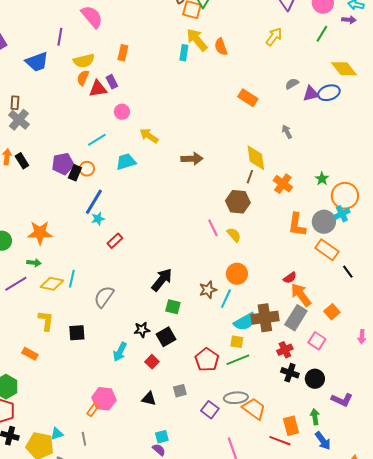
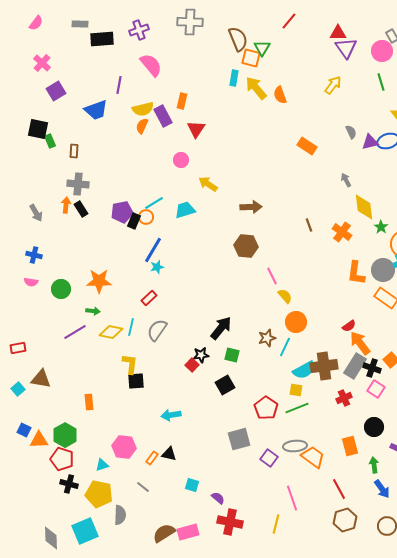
green line: (322, 34) -> (381, 82), turned -48
cyan rectangle: (184, 53) -> (234, 78), moved
purple rectangle: (112, 82) -> (163, 116), moved, size x1.5
gray semicircle: (292, 84) -> (351, 132), turned 96
red triangle: (98, 89) -> (196, 129), moved, turned -48
gray cross: (19, 120) -> (78, 184), moved, turned -35
cyan line: (97, 140) -> (154, 203), moved
yellow diamond: (256, 158) -> (364, 207), moved
brown line: (250, 177) -> (309, 225), turned -40
brown hexagon: (238, 202) -> (246, 246), moved
yellow semicircle: (234, 235) -> (285, 296), moved
red rectangle: (115, 241) -> (149, 298), moved
gray semicircle: (104, 297) -> (157, 330), moved
yellow L-shape: (46, 321) -> (130, 364), moved
black star: (142, 330) -> (201, 355), moved
cyan arrow: (120, 352) -> (171, 415), moved, turned 54
orange rectangle: (30, 354) -> (89, 402), turned 56
red square: (152, 362) -> (192, 365), moved
black cross: (290, 373) -> (372, 368), moved
gray square: (180, 391) -> (239, 439), size x1.6
pink hexagon: (104, 399) -> (124, 447), moved
black triangle: (149, 399) -> (169, 454), moved
orange rectangle: (291, 426) -> (350, 446), moved
cyan triangle: (57, 434) -> (102, 465), moved
cyan square: (162, 437) -> (192, 485), moved, turned 32
gray line: (84, 439) -> (143, 487), turned -40
red line: (280, 441) -> (339, 489), turned 40

